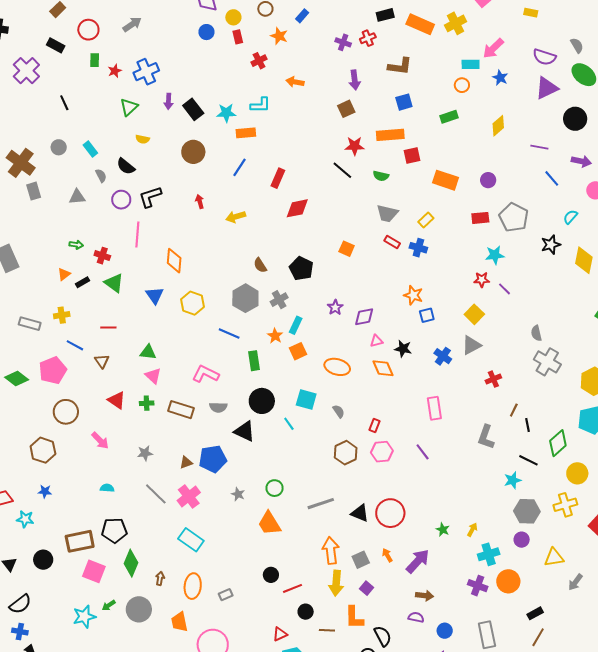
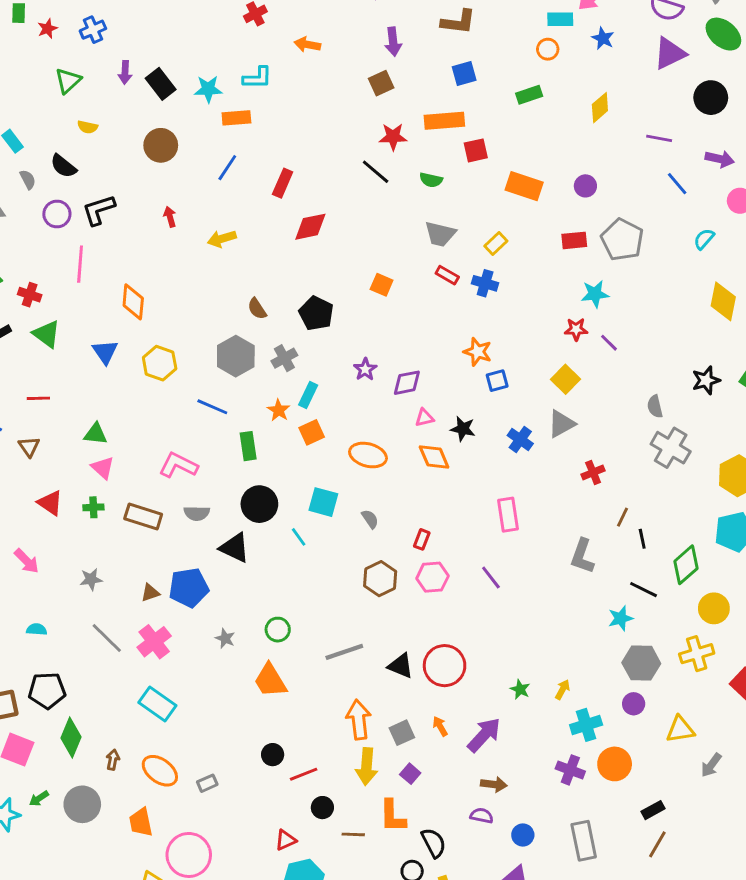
blue cross: (146, 72) -> (93, 30), size x0.7
black star: (551, 245) -> (706, 380), moved
orange ellipse: (193, 586) -> (160, 771), turned -60

